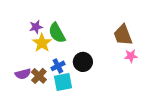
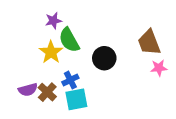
purple star: (36, 27) -> (53, 21), moved
black circle: (83, 62) -> (104, 58), moved

